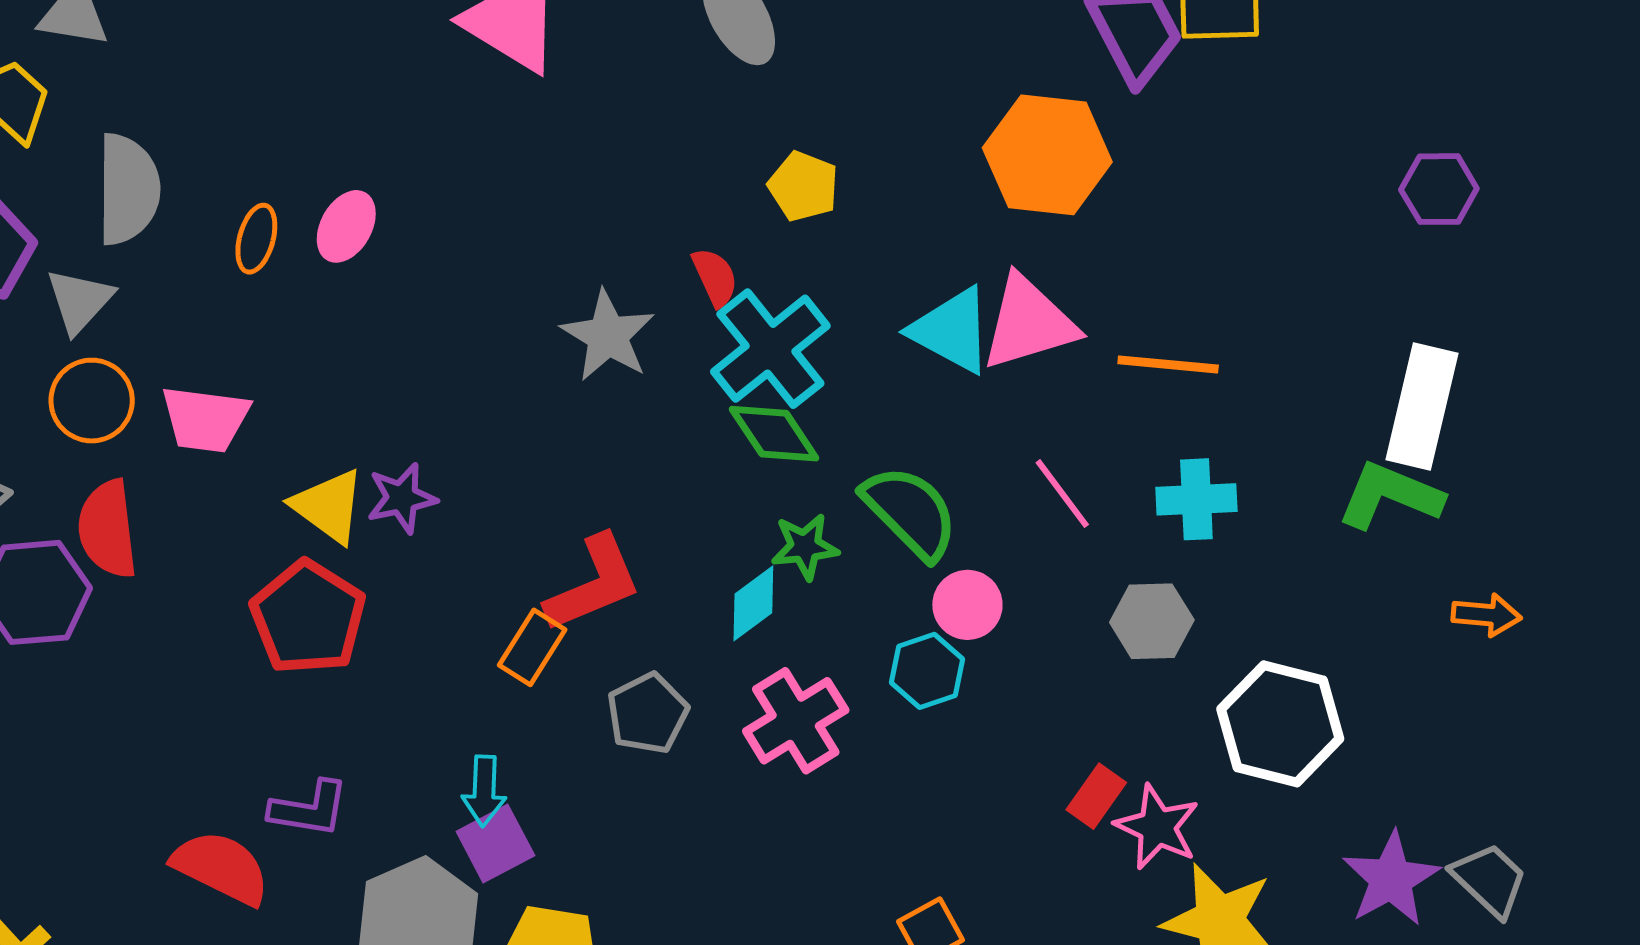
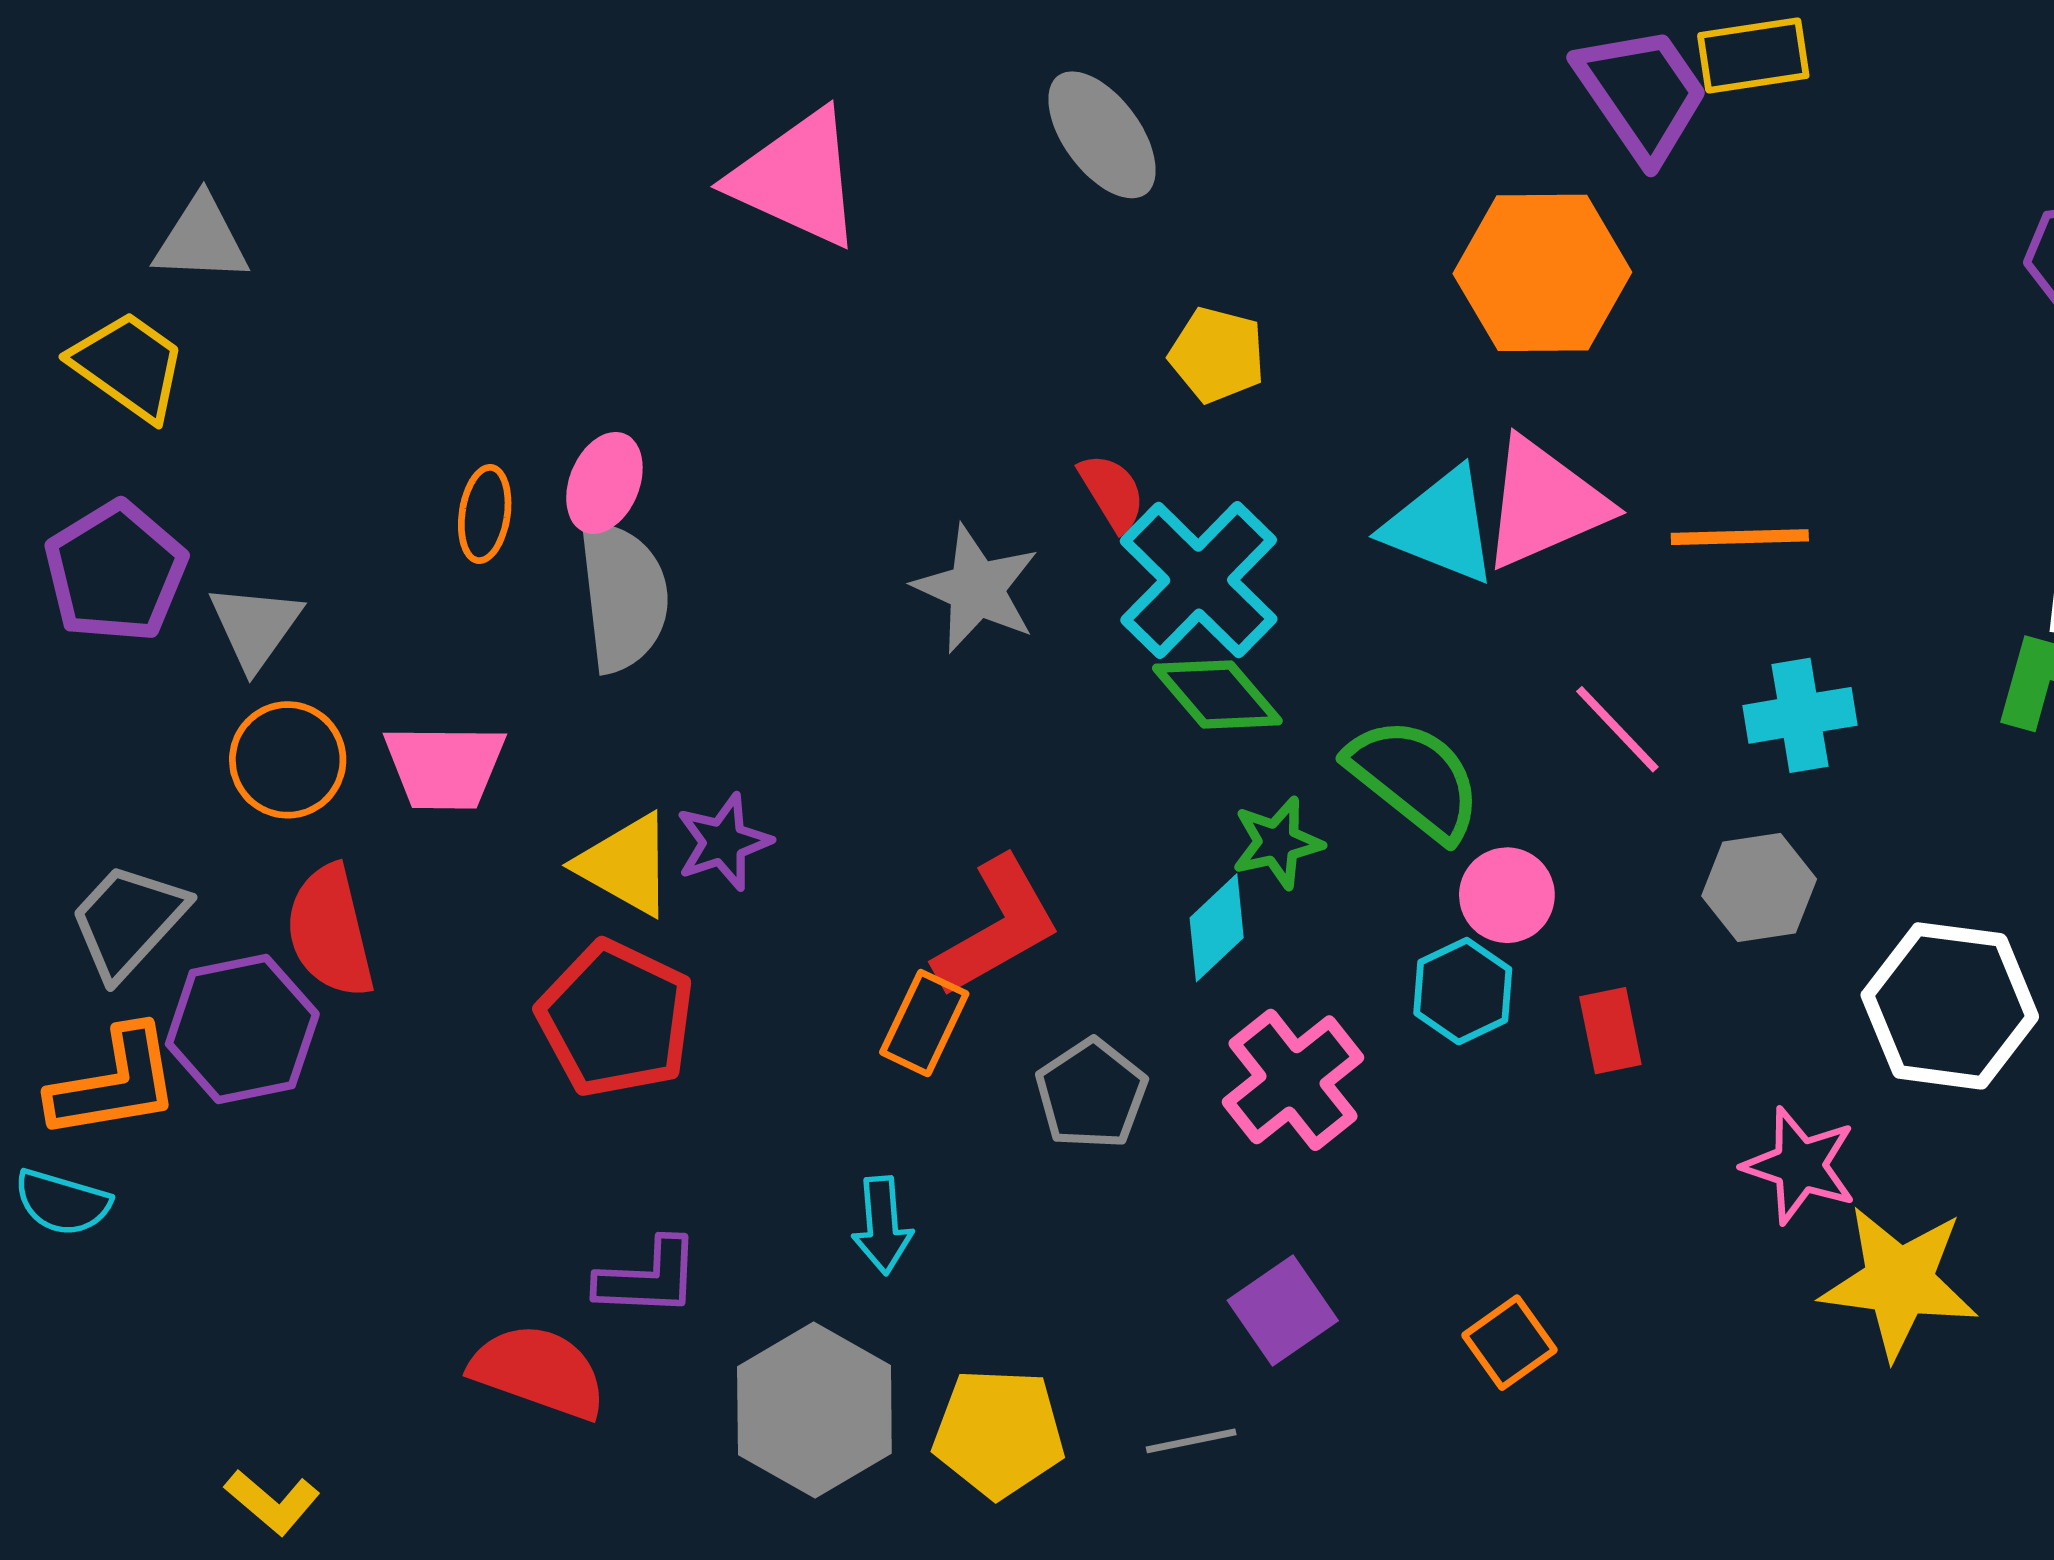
gray semicircle: (128, 189) -> (623, 596), moved
red rectangle: (1096, 796) -> (1610, 1031), moved, turned -40
purple square: (495, 843) -> (1283, 1310), moved

